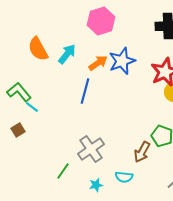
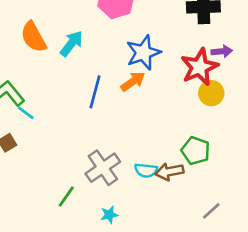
orange arrow: (98, 63) -> (133, 81), moved
brown arrow: (142, 152) -> (169, 172), turned 50
cyan semicircle: (124, 177) -> (146, 170), moved

